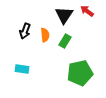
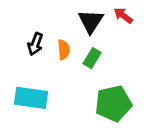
cyan rectangle: (22, 69) -> (31, 98), size x1.6

